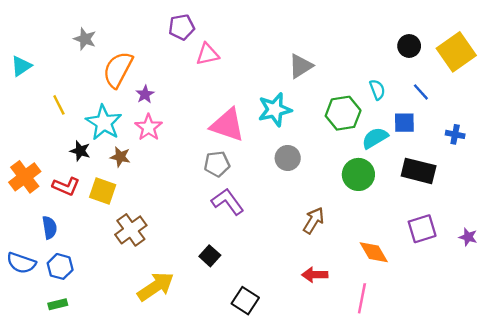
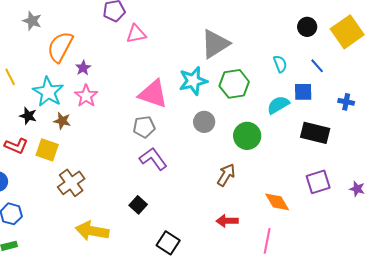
gray triangle: (301, 66) -> (215, 44), size x1.4
green hexagon: (343, 113) -> (234, 84), moved
green circle: (358, 174) -> (247, 136), moved
yellow arrow: (156, 286) -> (92, 231), turned -136

